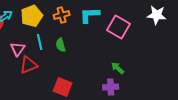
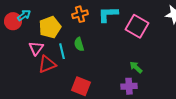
yellow pentagon: (32, 16) -> (50, 27), moved
cyan line: (40, 42) -> (62, 51), moved

